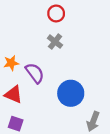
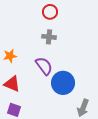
gray cross: (55, 42) -> (49, 37), turned -32
purple semicircle: (35, 73) -> (44, 66), moved

